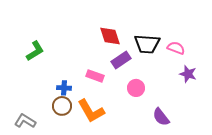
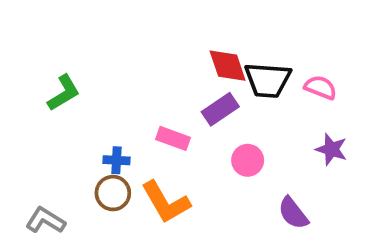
red diamond: (110, 36) -> (228, 66), moved
purple star: (188, 74) -> (331, 149), moved

